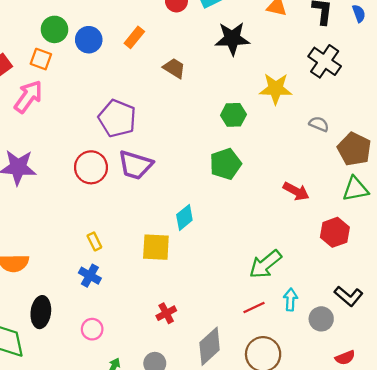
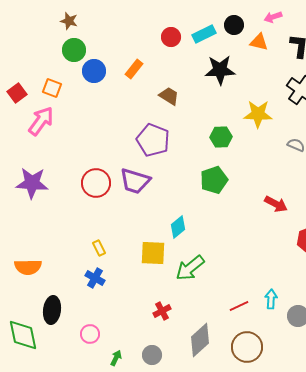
green circle: (55, 29) -> (74, 50), moved
purple pentagon: (117, 118) -> (153, 140), moved
green arrow: (265, 264) -> (190, 268), moved
pink circle: (92, 329) -> (90, 334), moved

